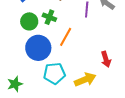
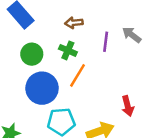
green cross: (49, 17) -> (68, 50), moved

